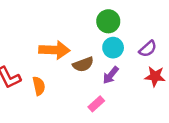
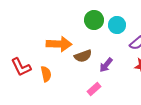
green circle: (108, 21) -> (94, 20), moved
cyan circle: (113, 48) -> (117, 25), moved

